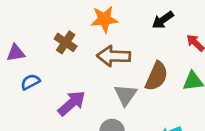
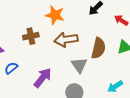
orange star: (104, 19) -> (55, 15), turned 30
brown cross: (66, 42) -> (31, 36), turned -35

